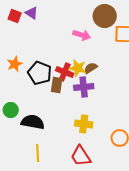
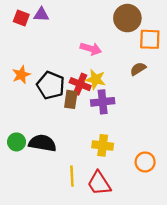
purple triangle: (32, 13) -> (41, 15), turned -32
pink arrow: (82, 35) -> (91, 49), moved
brown semicircle: (91, 68) -> (138, 69), moved
green circle: (11, 110) -> (17, 142), moved
yellow line: (38, 153) -> (72, 176), moved

